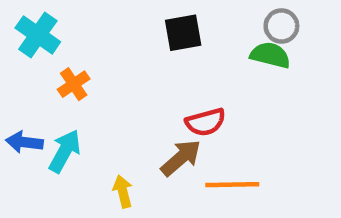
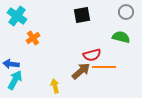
green semicircle: (270, 55) -> (121, 37), moved
cyan arrow: (65, 151) -> (15, 80), moved
orange line: (232, 185) -> (104, 67), moved

